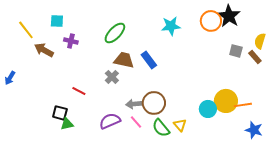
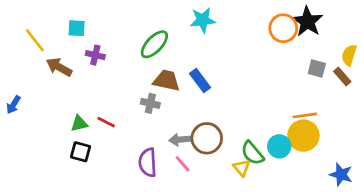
cyan star: (171, 26) -> (203, 20), moved
gray cross: (112, 77) -> (150, 103), turned -32
orange line: (243, 105) -> (305, 115), moved
purple semicircle: (110, 121) -> (148, 162), turned -70
green triangle: (67, 124) -> (79, 124), moved
green semicircle: (161, 128) -> (252, 153), moved

